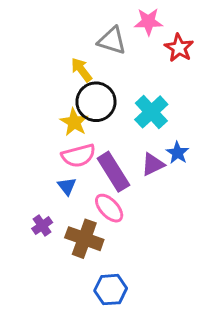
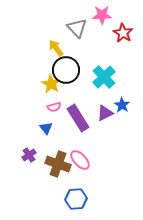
gray triangle: (112, 41) -> (77, 28), turned 30
pink semicircle: (79, 156) -> (54, 107), size x0.6
pink ellipse: (109, 208) -> (80, 160), moved

